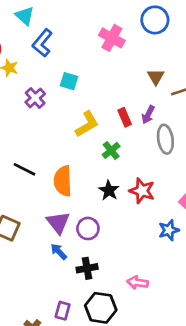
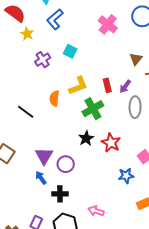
green cross: (111, 150) -> (93, 109), size x1.5
orange semicircle: (63, 181) -> (54, 98), moved, size x0.7

